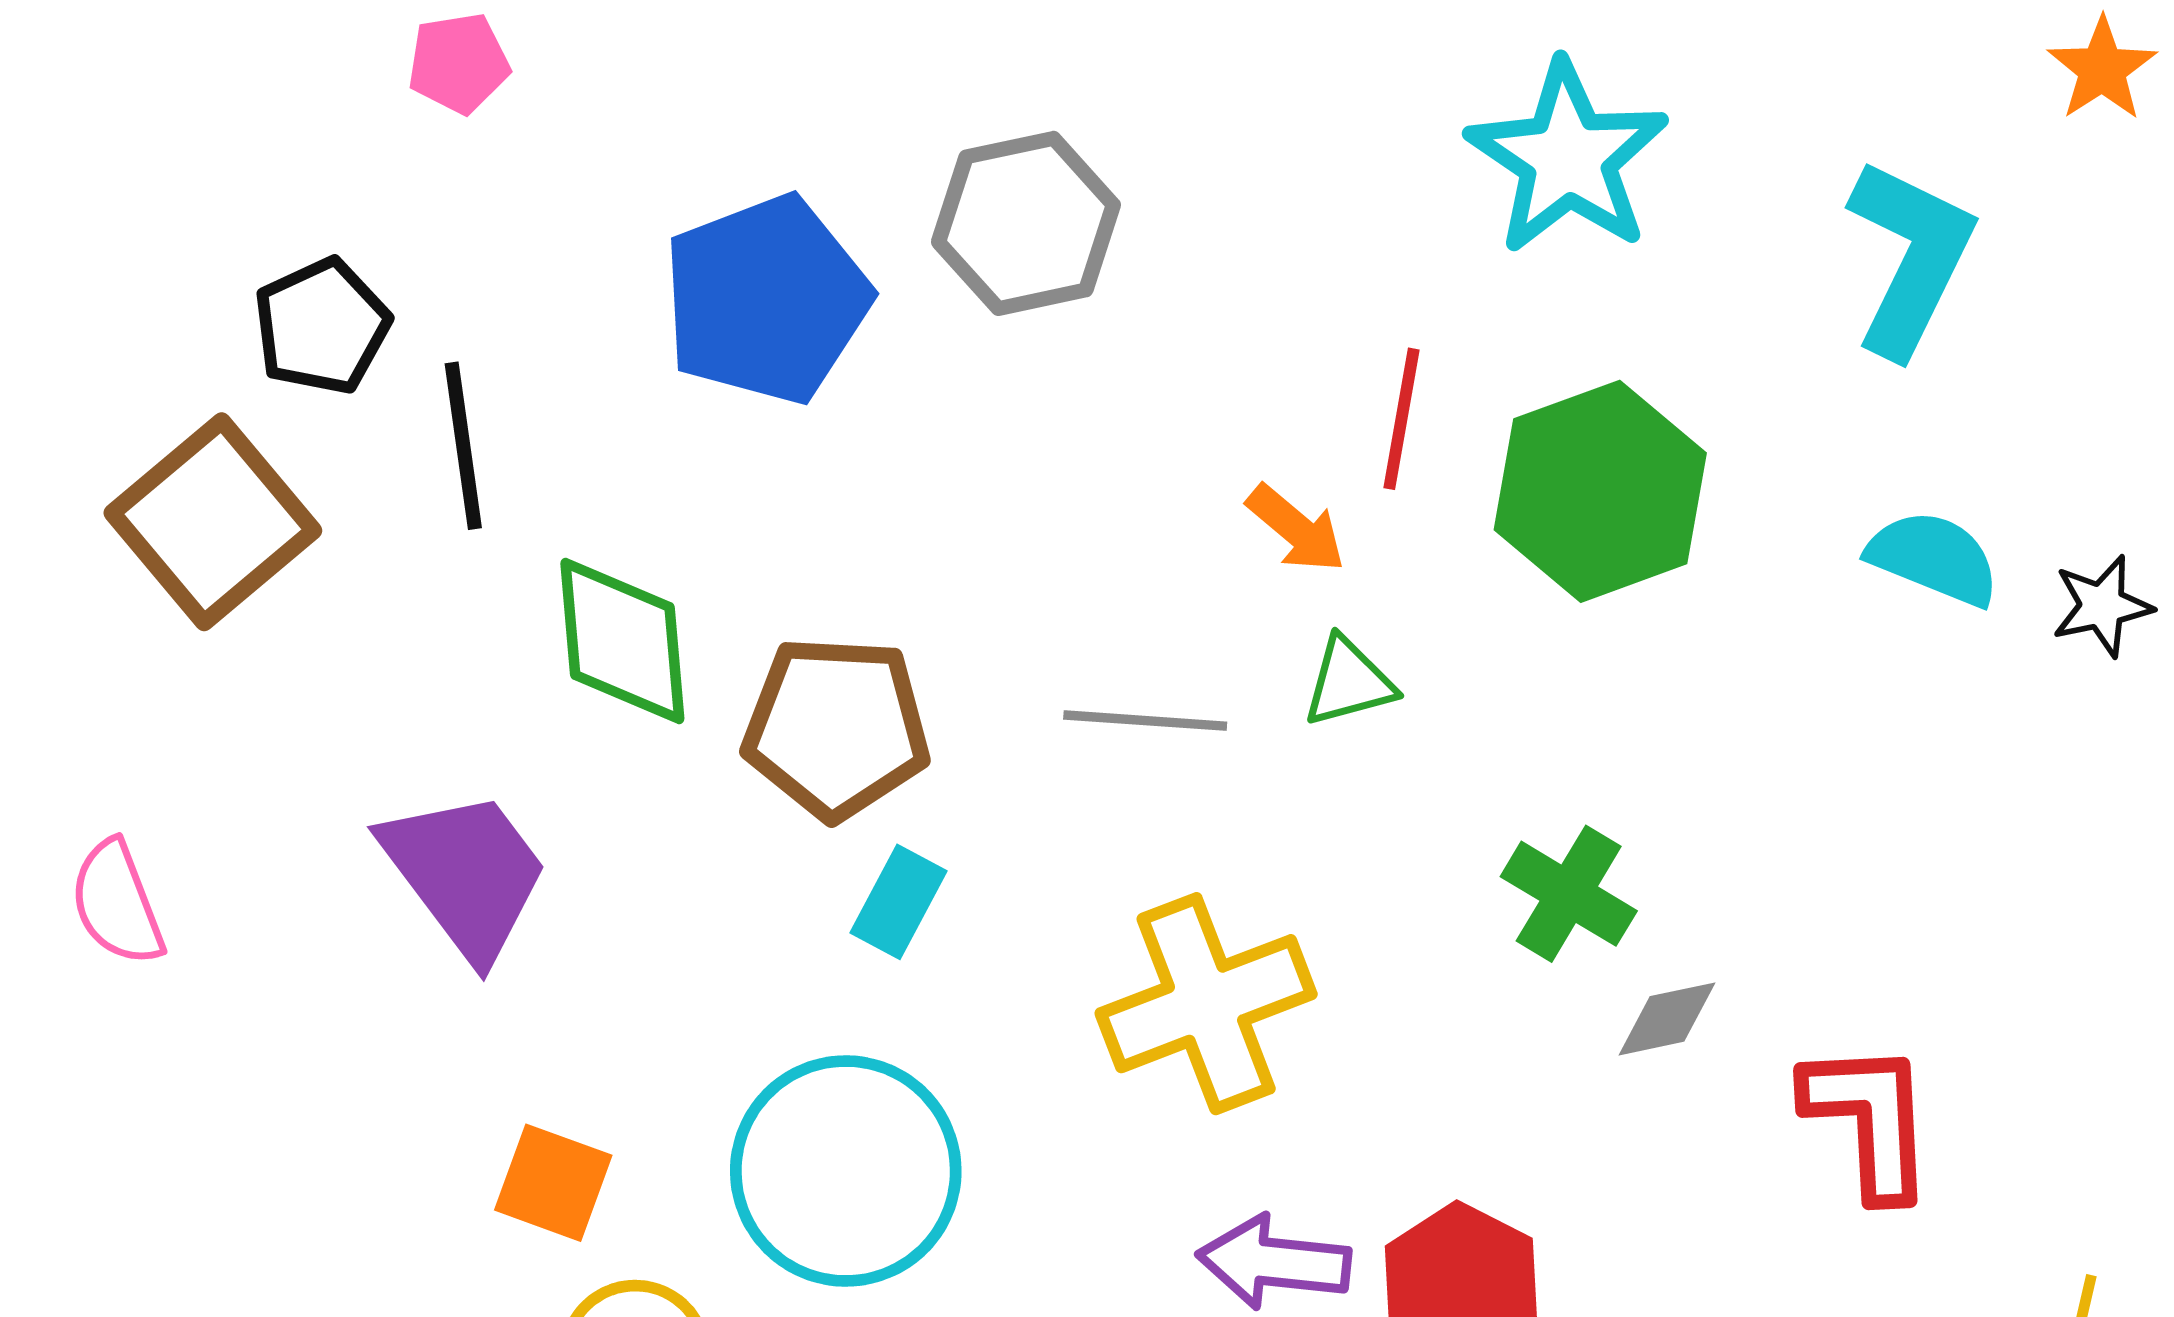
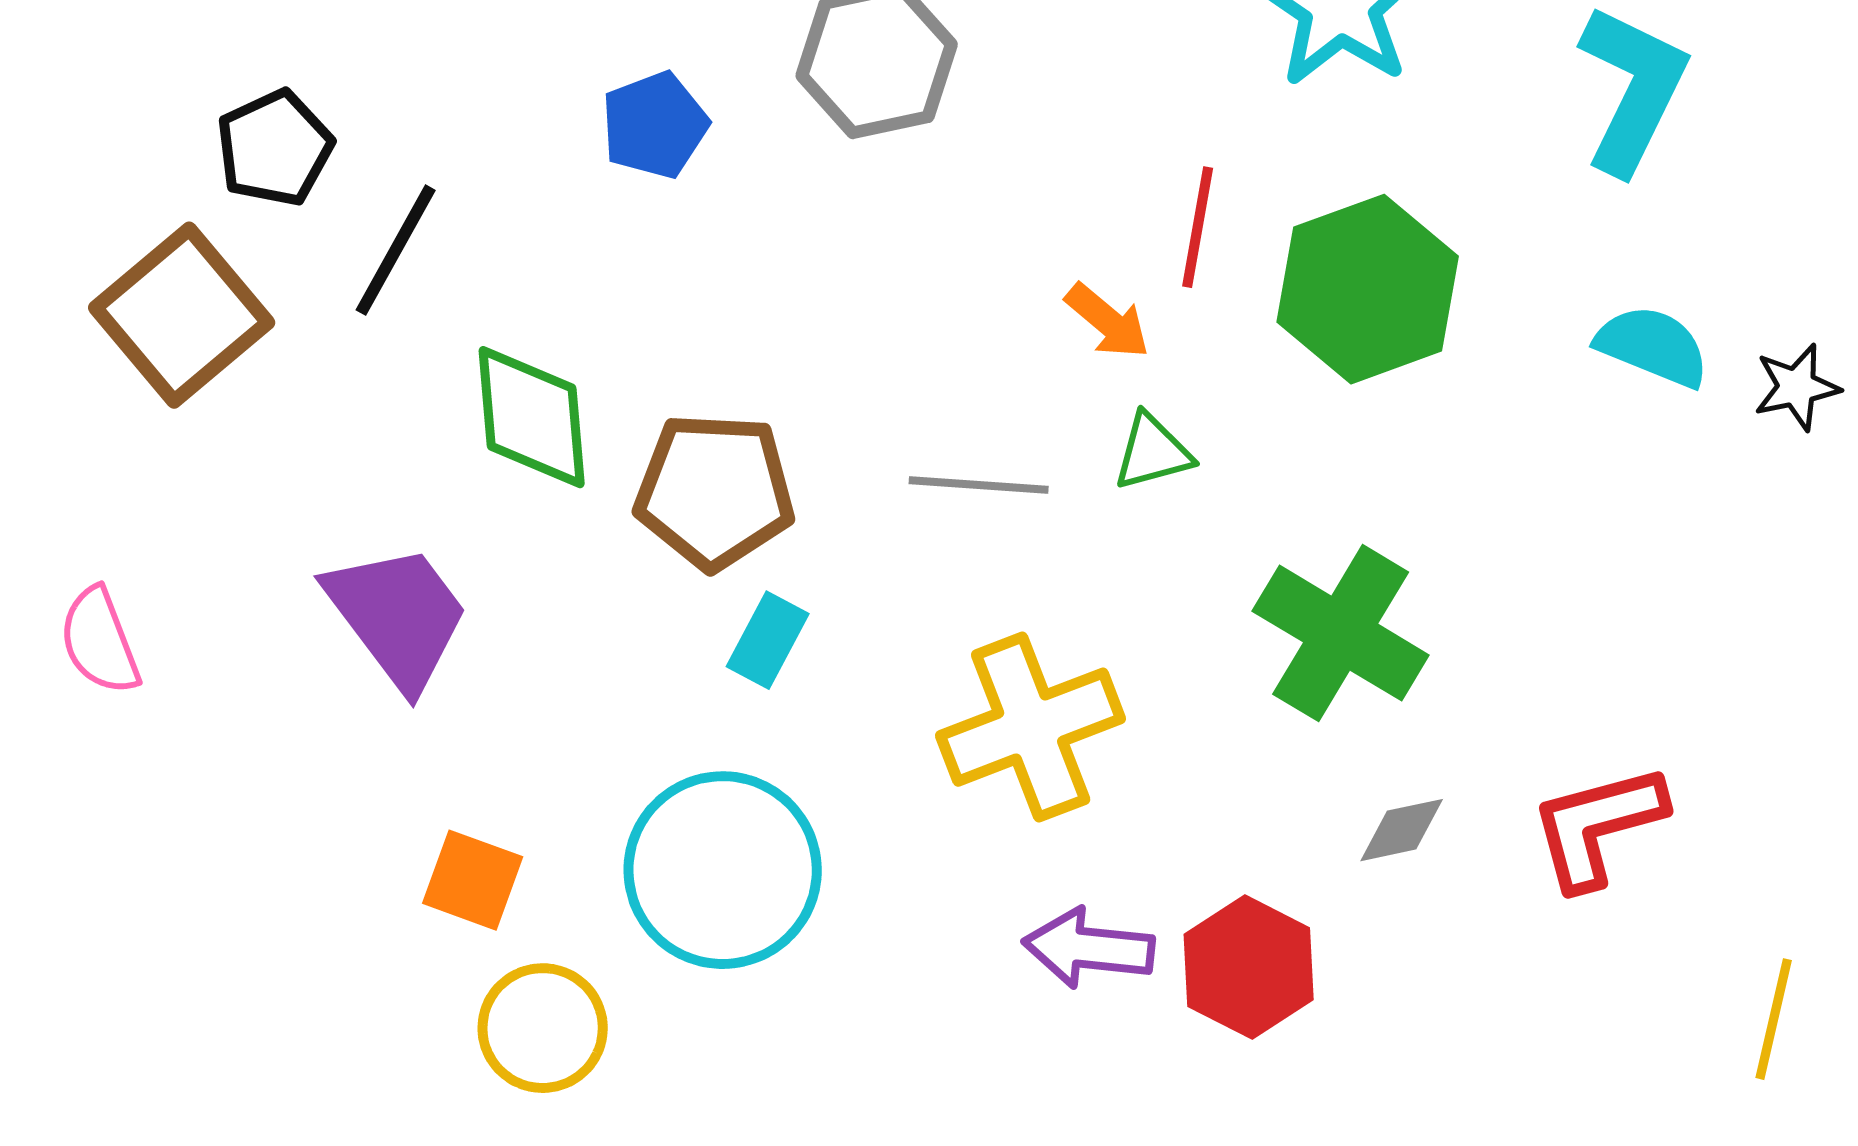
blue pentagon: (766, 299) -> (655, 125), size x0.6
black line: (463, 446) -> (396, 250), turned 37
green cross: (1569, 894) -> (1341, 633), size x1.5
gray diamond: (1667, 1019) -> (1402, 830), moved
red L-shape: (1869, 1119) -> (1598, 826), turned -102

